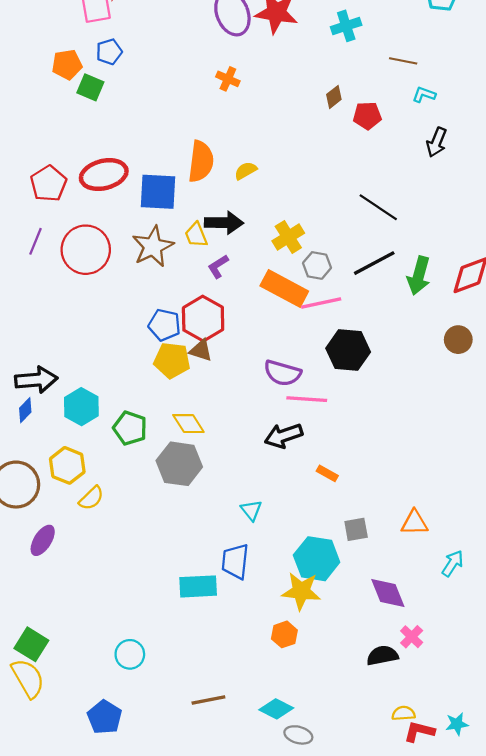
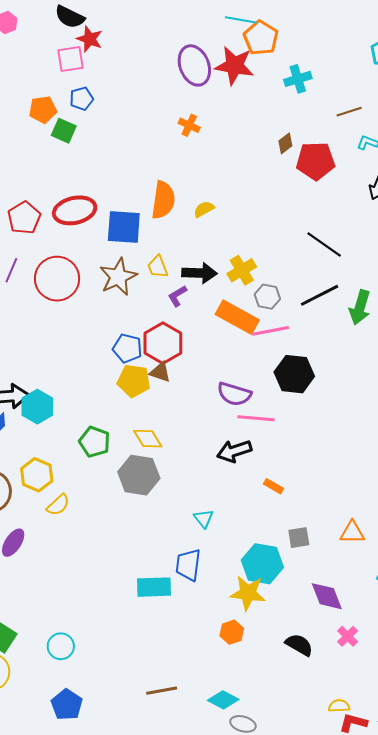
brown line: (403, 61) -> (349, 112), turned -30
red pentagon: (367, 116) -> (316, 161), size x1.5
black arrow: (224, 223) -> (199, 273), moved
cyan hexagon: (81, 407) -> (37, 407), moved
cyan circle: (130, 654) -> (61, 646), moved
black semicircle: (382, 655) -> (299, 645), moved, turned 40

